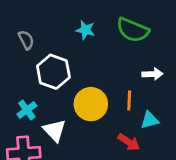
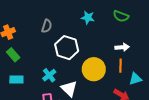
green semicircle: (133, 30) -> (121, 16), size x0.7
gray semicircle: (26, 40) -> (47, 26), turned 48
white arrow: (153, 74) -> (122, 47), moved

